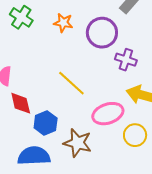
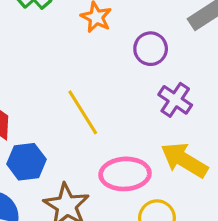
purple circle: (102, 33) -> (151, 49), size x0.7

